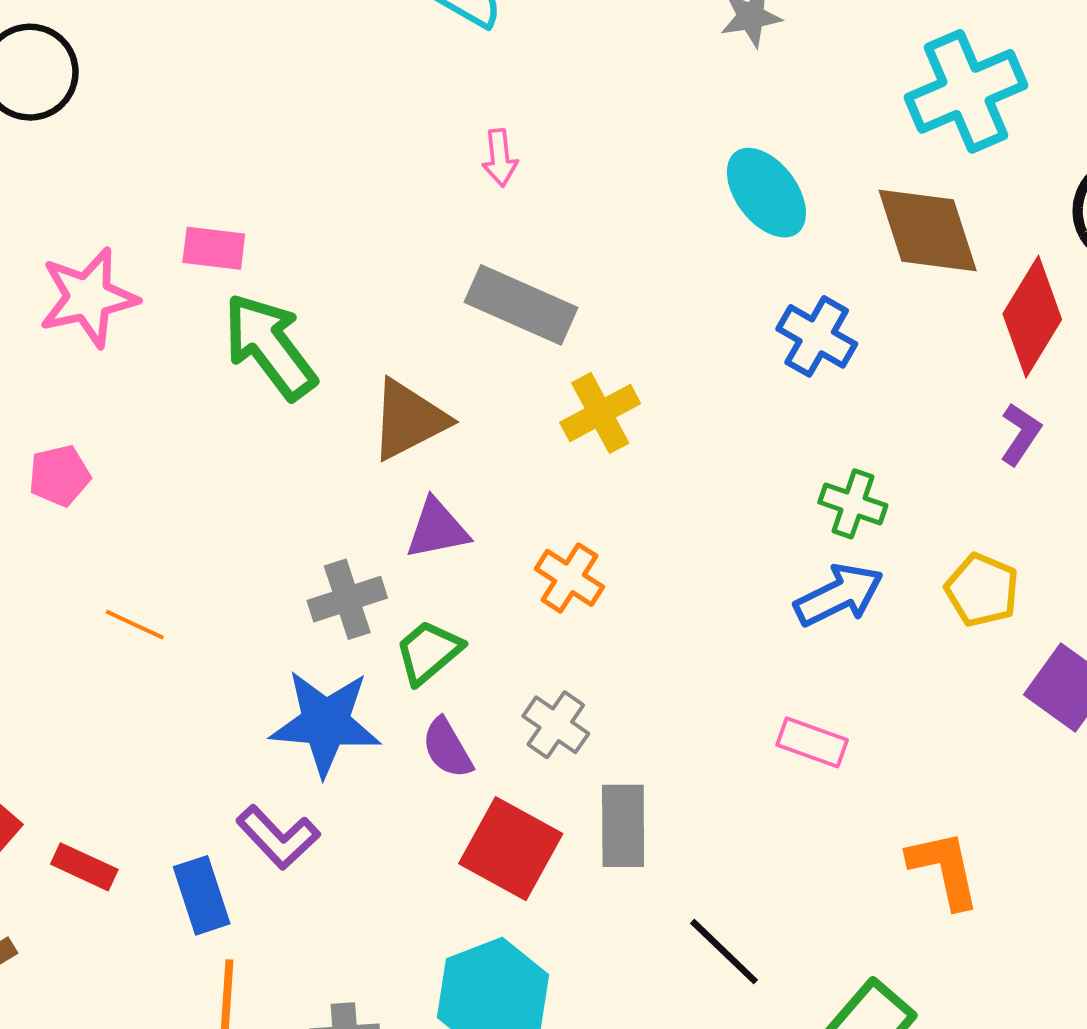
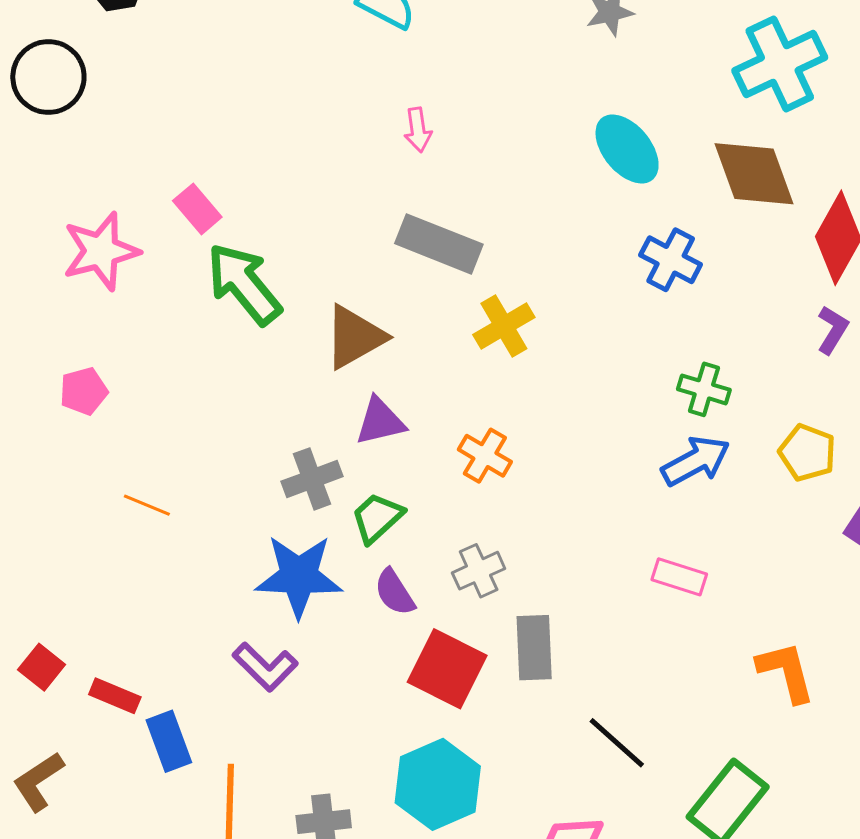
pink rectangle: (214, 248) -> (197, 209), turned 45
gray cross: (556, 725) -> (479, 571), turned 33
blue rectangle: (202, 895) -> (169, 741), moved

